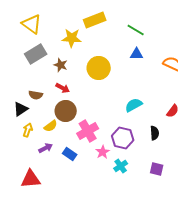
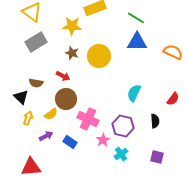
blue triangle: (137, 54) -> (137, 42), size x1.5
brown star: (61, 65) -> (72, 53), moved
cyan semicircle: (134, 105) -> (134, 93), turned -36
black triangle: (21, 109) -> (21, 97), turned -42
pink cross: (88, 131) -> (88, 119), turned -35

